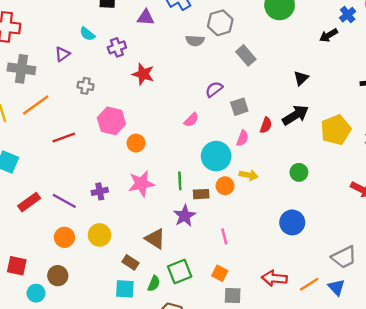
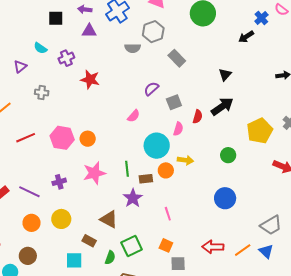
pink hexagon: (111, 121) -> (62, 138), moved
yellow pentagon: (336, 130) -> (260, 131), moved
cyan square: (125, 289) -> (74, 260), moved

